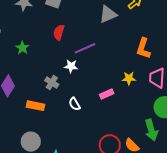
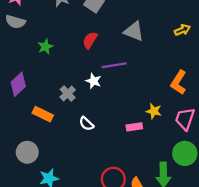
gray triangle: (108, 14) -> (134, 31), moved, turned 30
pink rectangle: (107, 94) -> (134, 127), moved
white semicircle: (75, 104) -> (86, 124), turned -32

